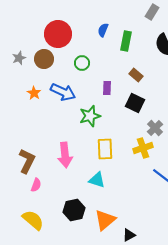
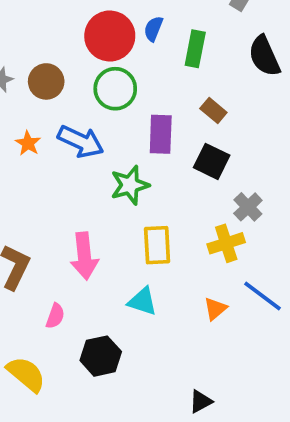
red circle: (58, 34) -> (110, 36), moved
green circle: (82, 63) -> (115, 89), size x1.5
purple rectangle: (107, 88) -> (161, 134), size x1.5
pink semicircle: (36, 185) -> (55, 316), moved
orange triangle: (105, 220) -> (215, 309), moved, size x0.6

